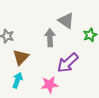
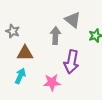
brown triangle: (21, 57) -> (25, 53), turned 42
purple arrow: (68, 63) -> (71, 62), turned -40

